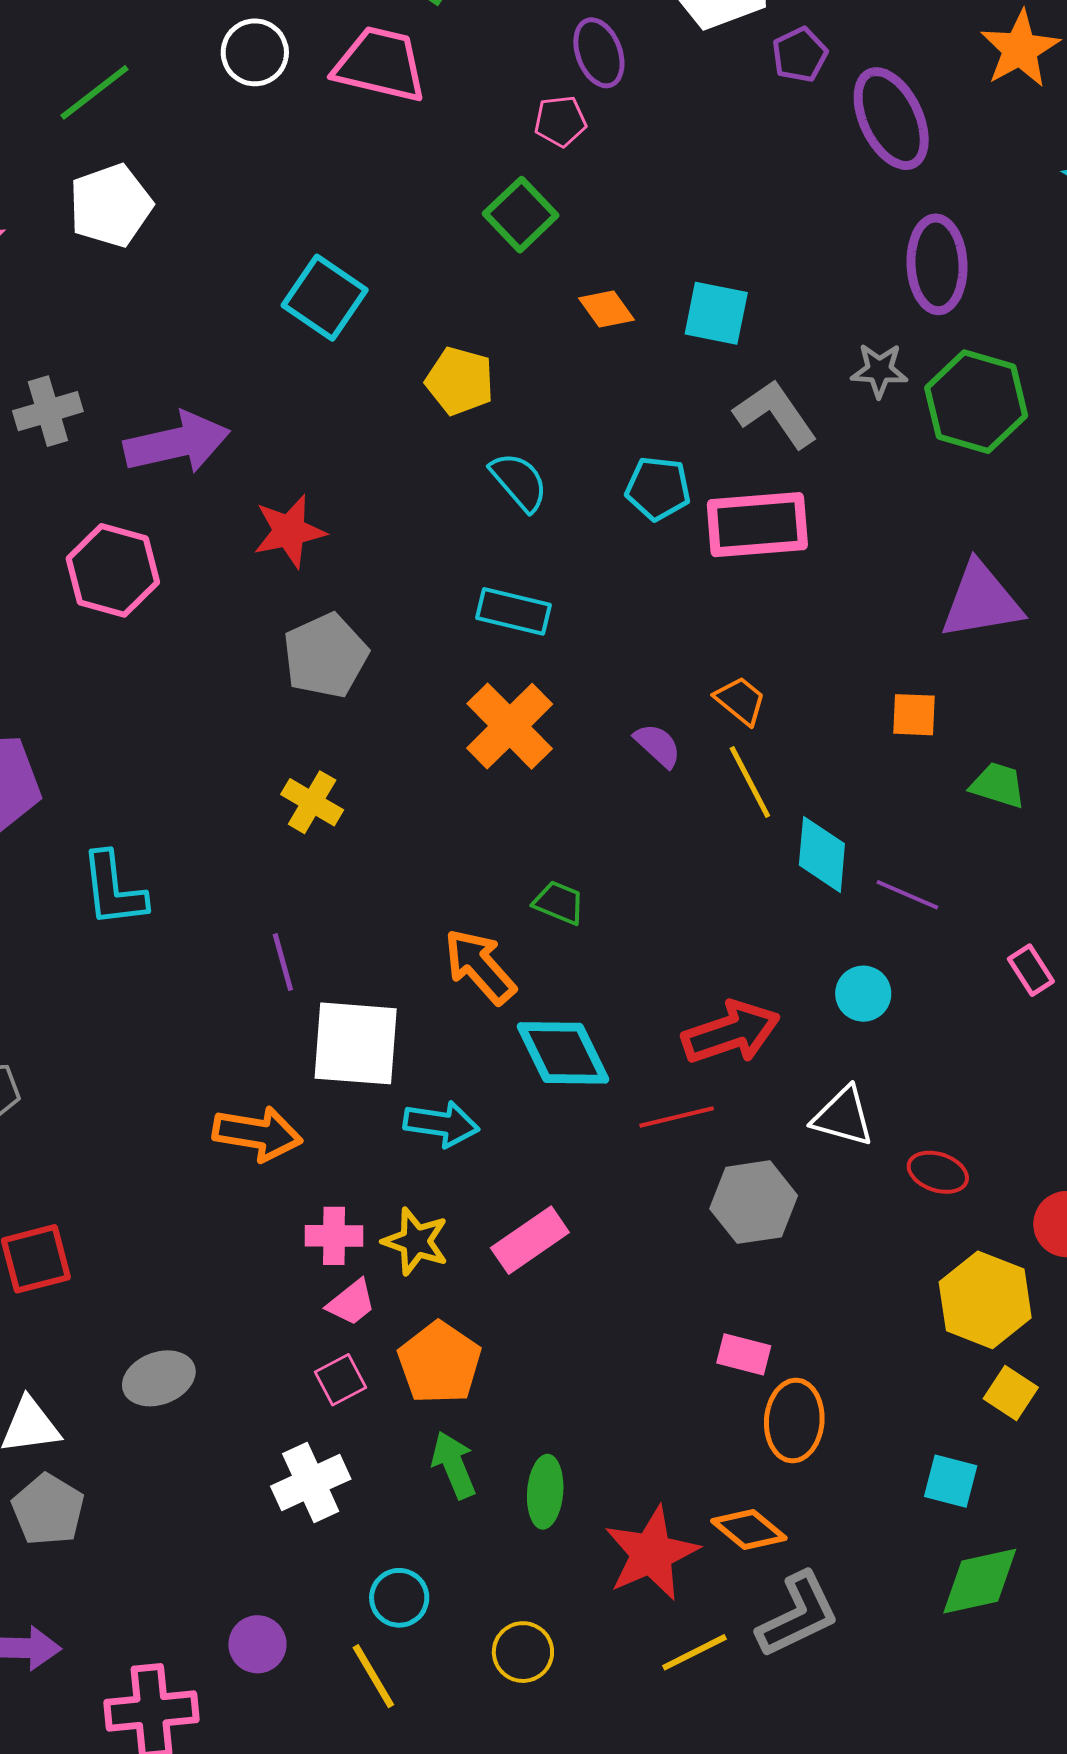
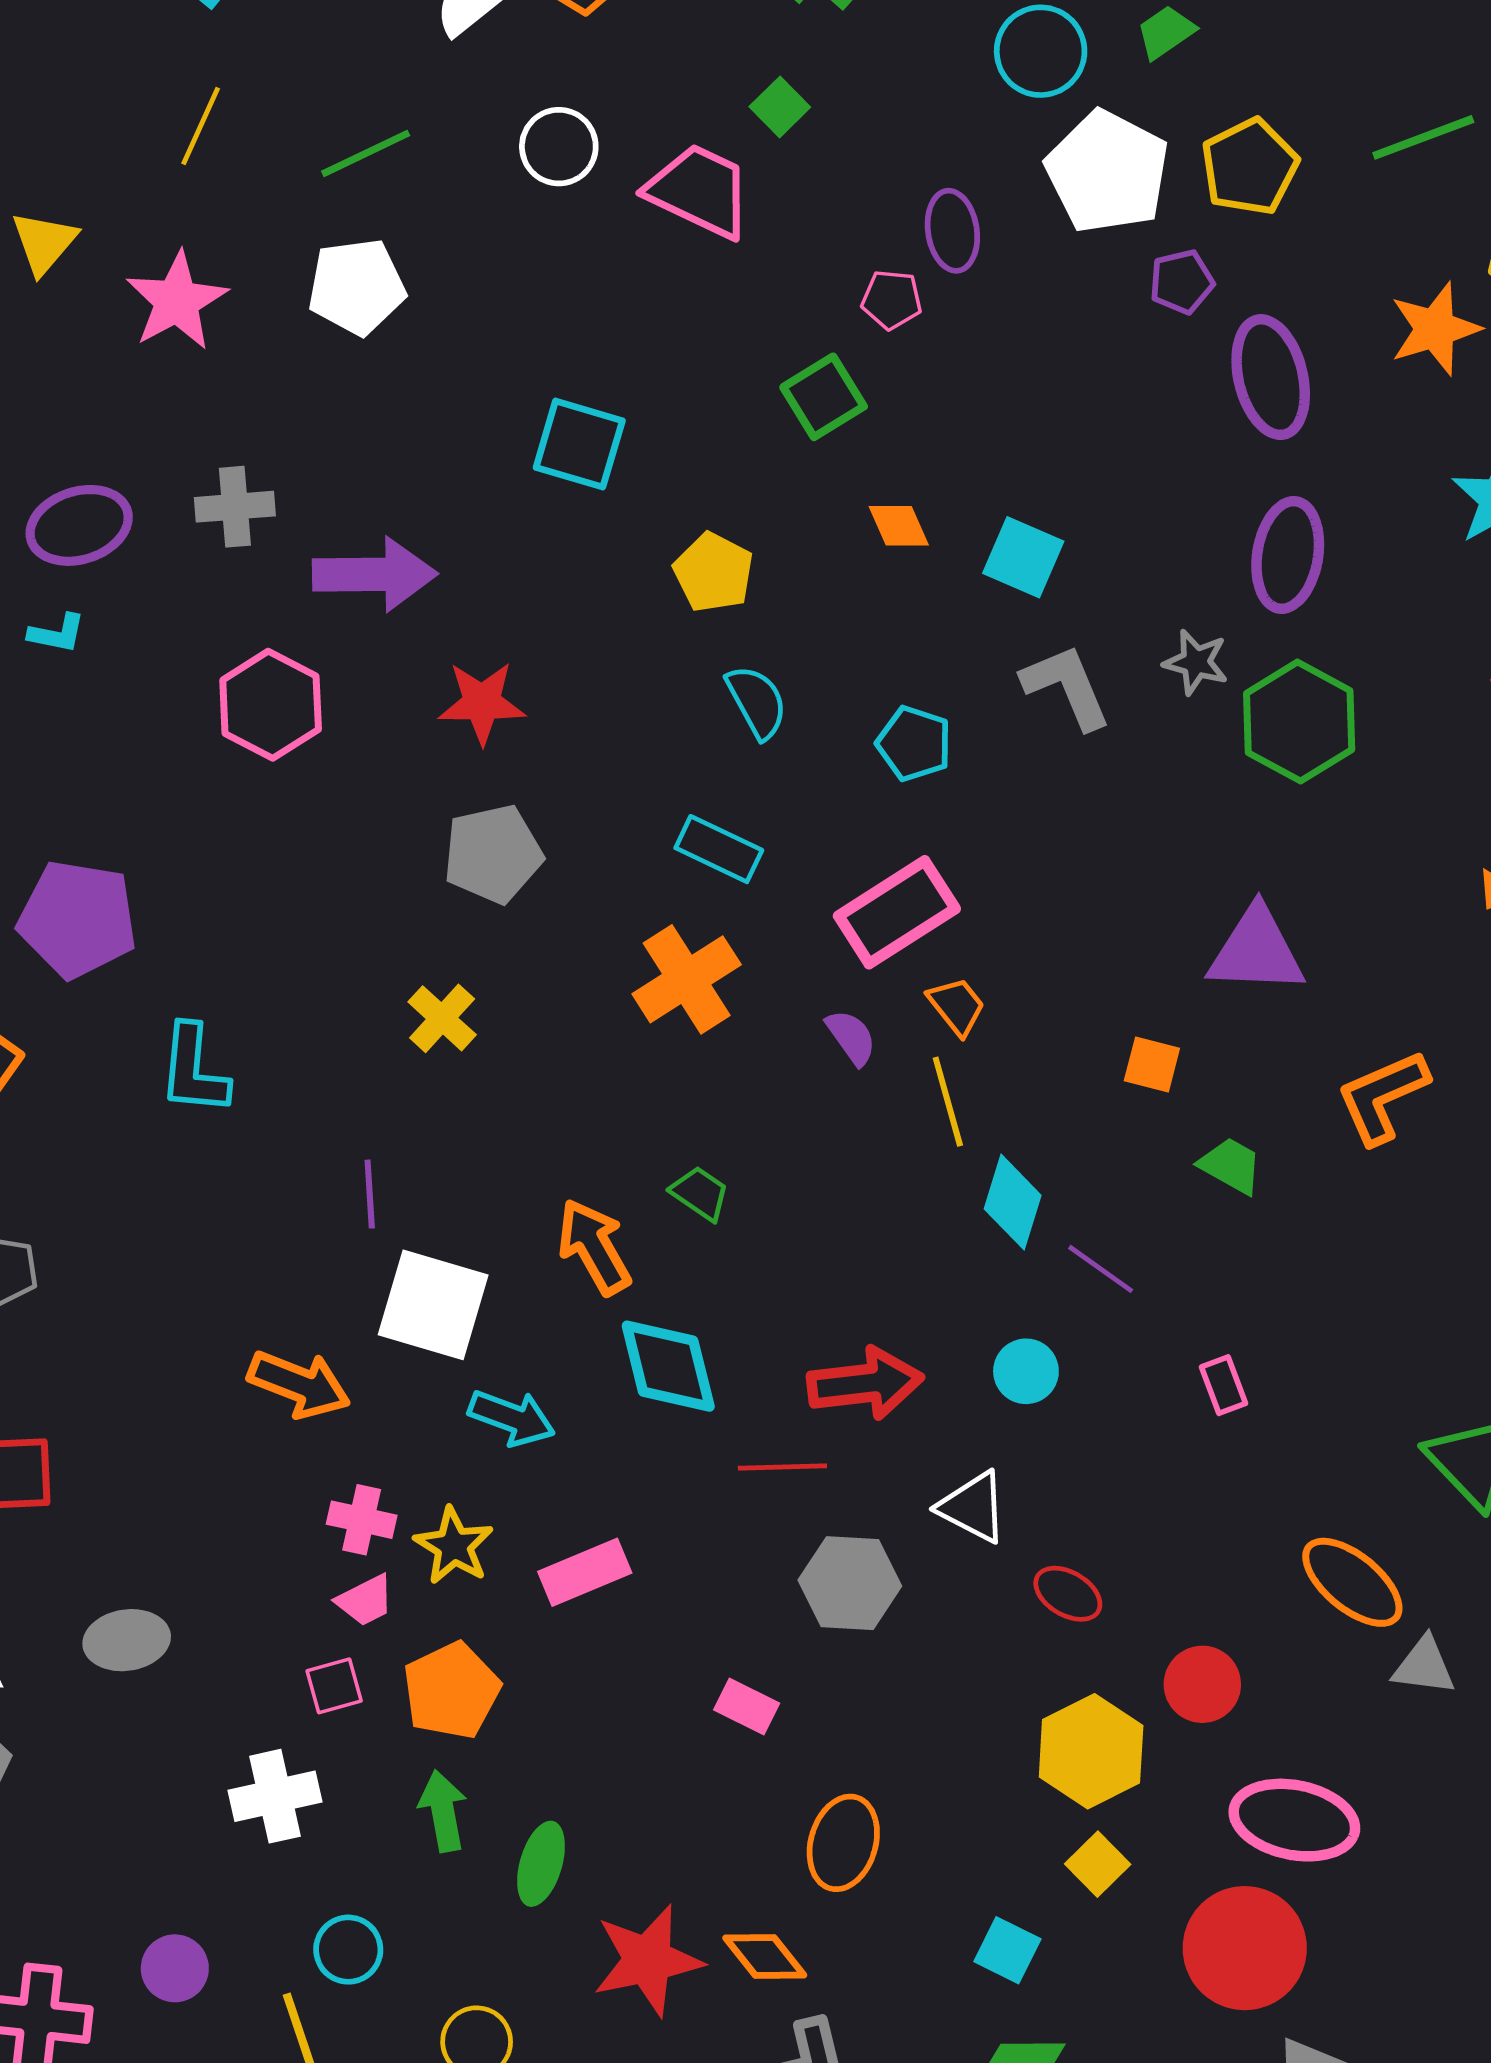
cyan square: (325, 298) -> (579, 444), turned -30
pink rectangle: (757, 525) -> (897, 912), moved, turned -40
pink rectangle: (744, 1354) -> (747, 1706), moved

